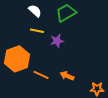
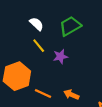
yellow line: (37, 31) -> (39, 46), turned 40

